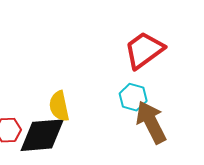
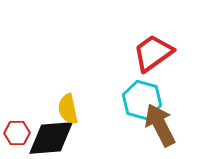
cyan hexagon: (133, 97) -> (142, 100), size x1.4

